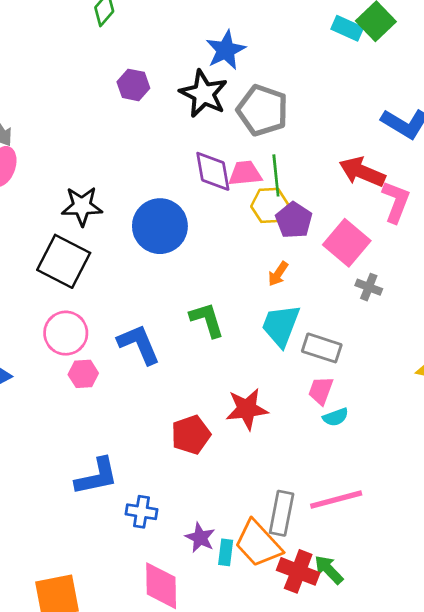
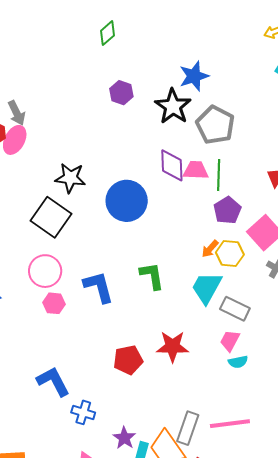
yellow hexagon: (270, 205) -> (230, 253), moved
blue L-shape: (97, 476) -> (53, 381), turned -114

